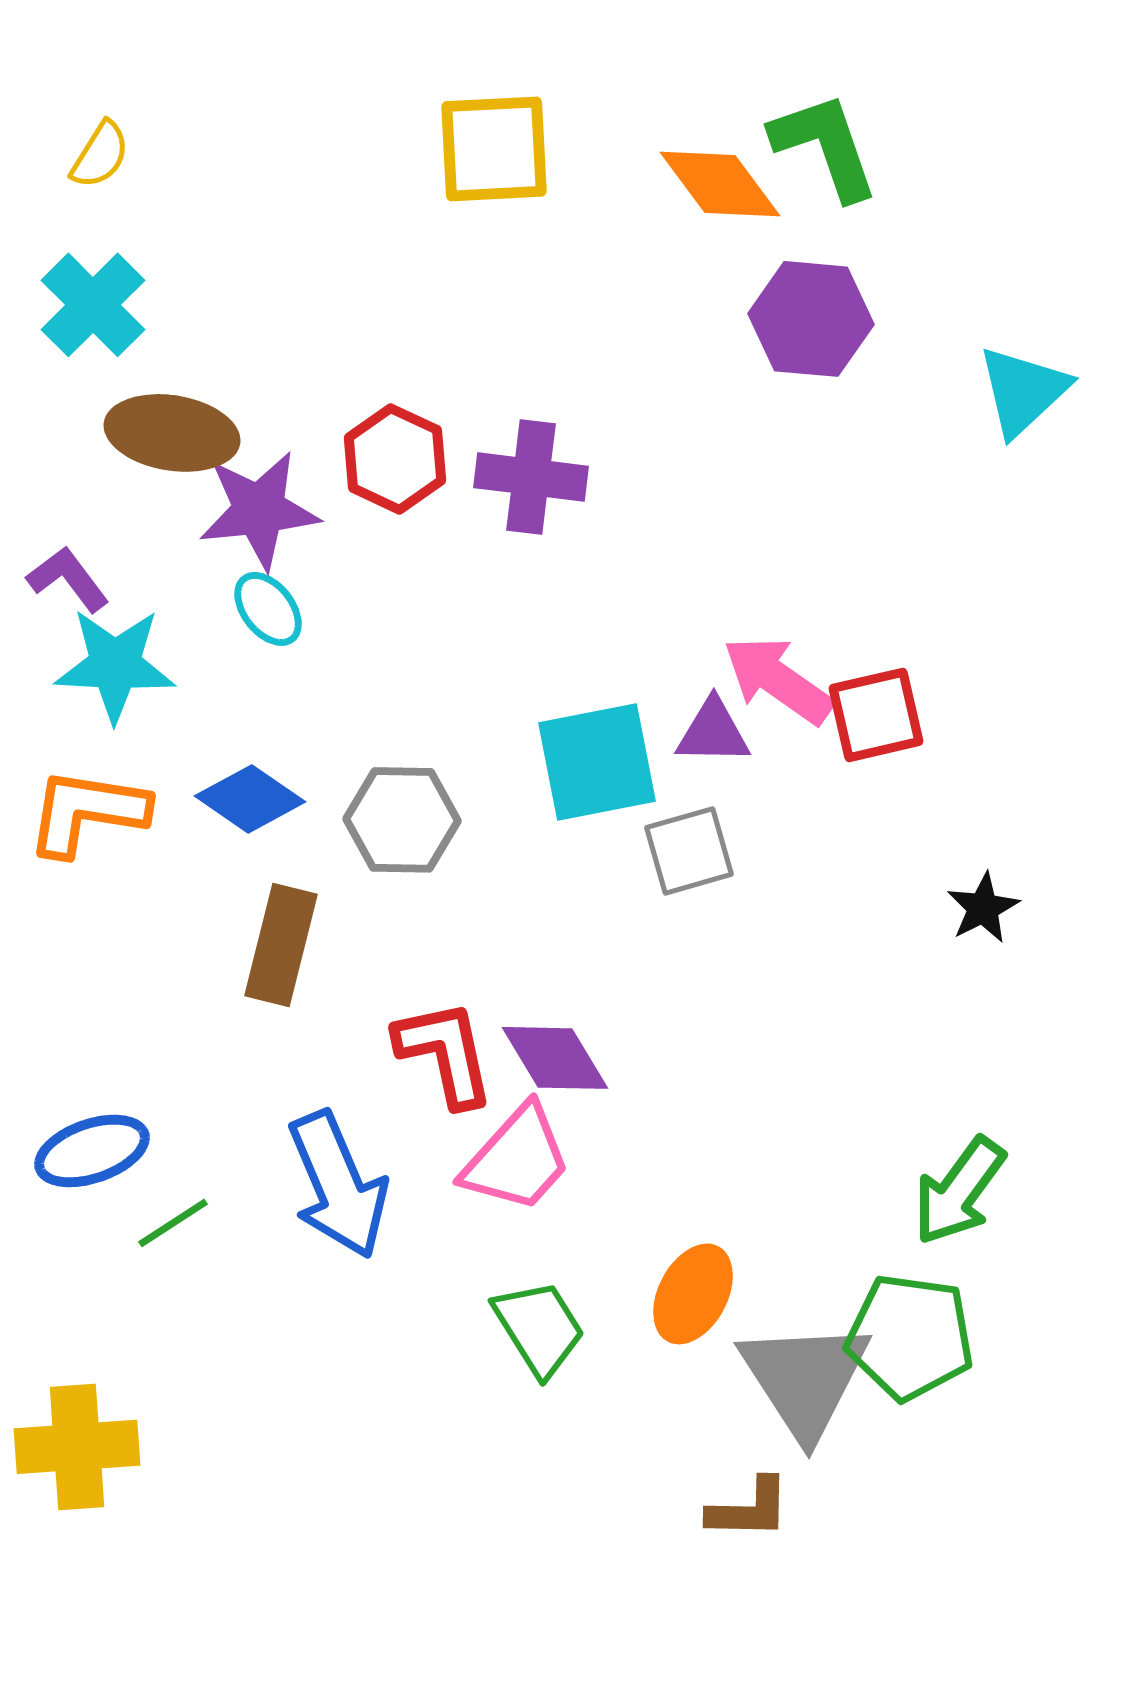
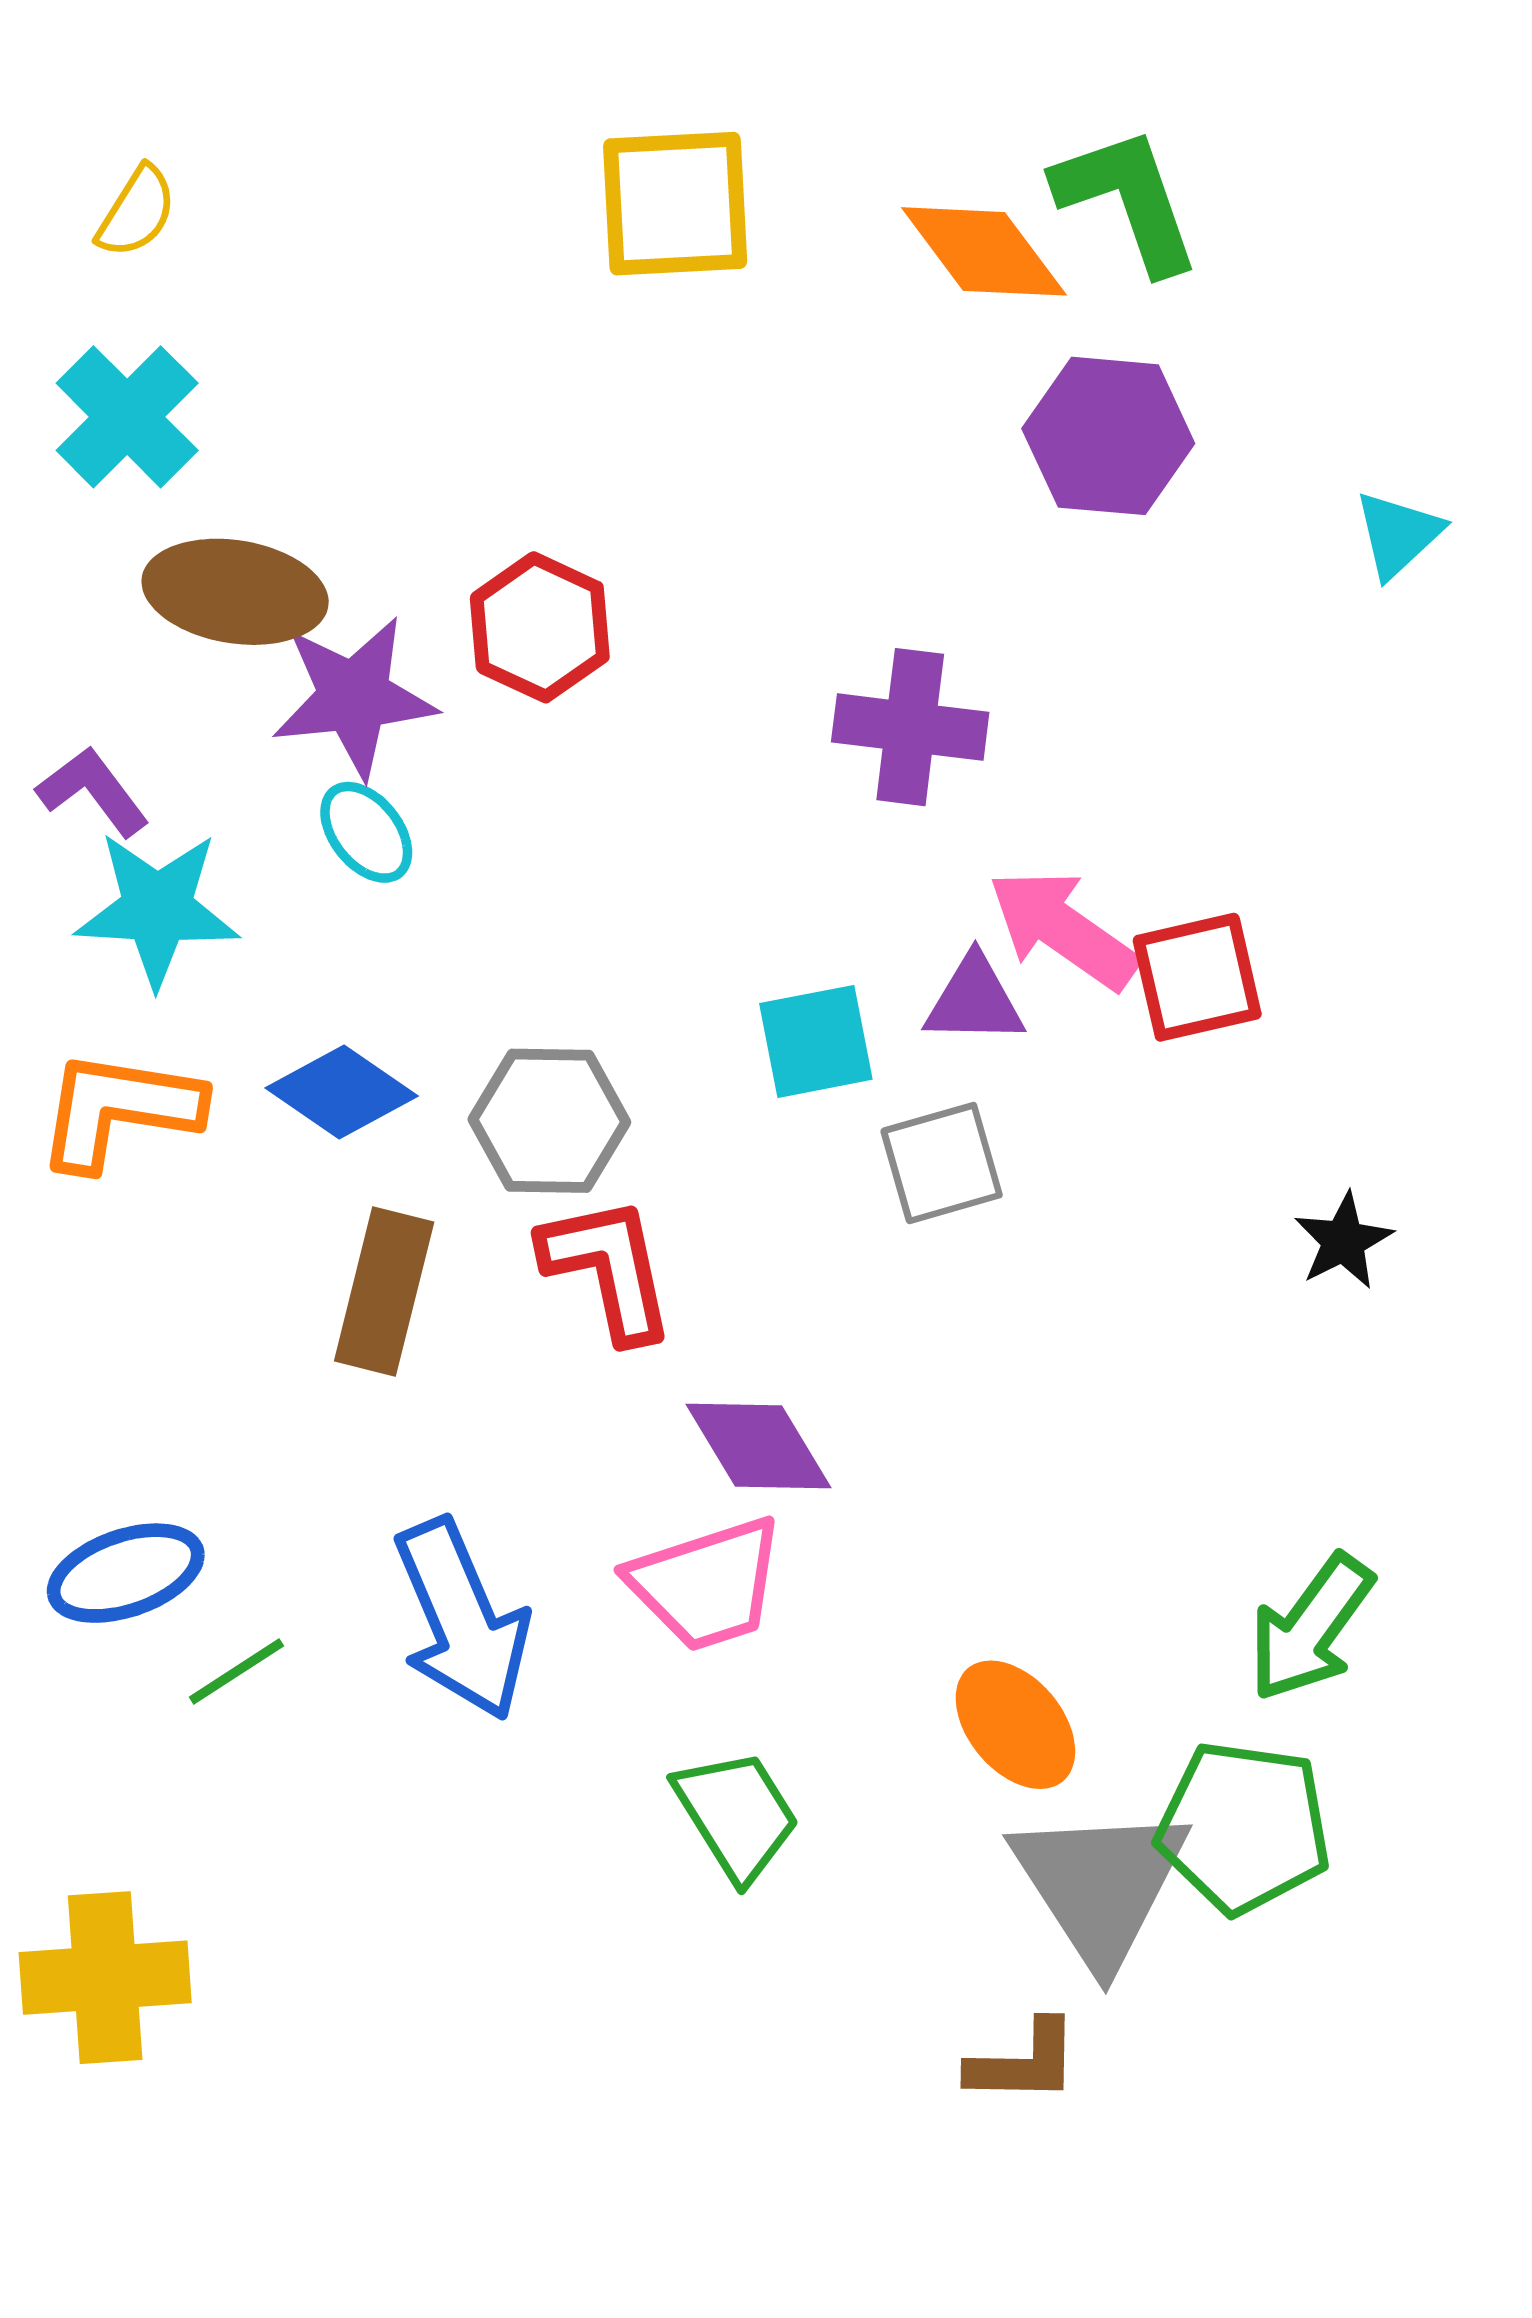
cyan triangle: (1023, 391) -> (1398, 534), size x0.7
purple cross: (531, 477) -> (910, 727), moved
cyan square: (597, 762) -> (816, 1041), size x0.7
red L-shape: (445, 1053) -> (608, 1268), moved
pink trapezoid: (517, 1159) -> (707, 1584), turned 30
orange ellipse: (693, 1294) -> (1015, 1725), moved, turned -68

